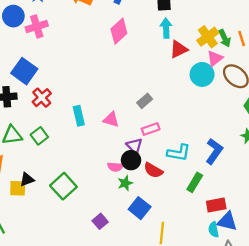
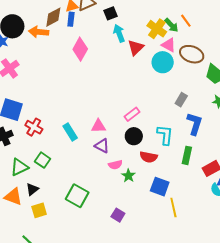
pink triangle: (215, 58) -> (169, 45), turned -35
gray rectangle: (145, 101) -> (181, 100), moved
pink rectangle: (151, 129) -> (132, 114), moved
purple triangle: (134, 146) -> (102, 146), moved
cyan L-shape: (179, 153) -> (165, 135), turned -75
black circle: (131, 160) -> (134, 136), moved
black triangle: (27, 179) -> (32, 189), moved
blue square: (140, 208) -> (160, 187), moved

